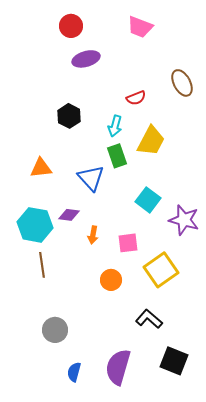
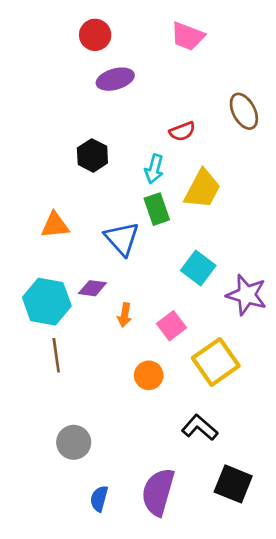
pink square: (128, 243) -> (172, 326), turned -30

